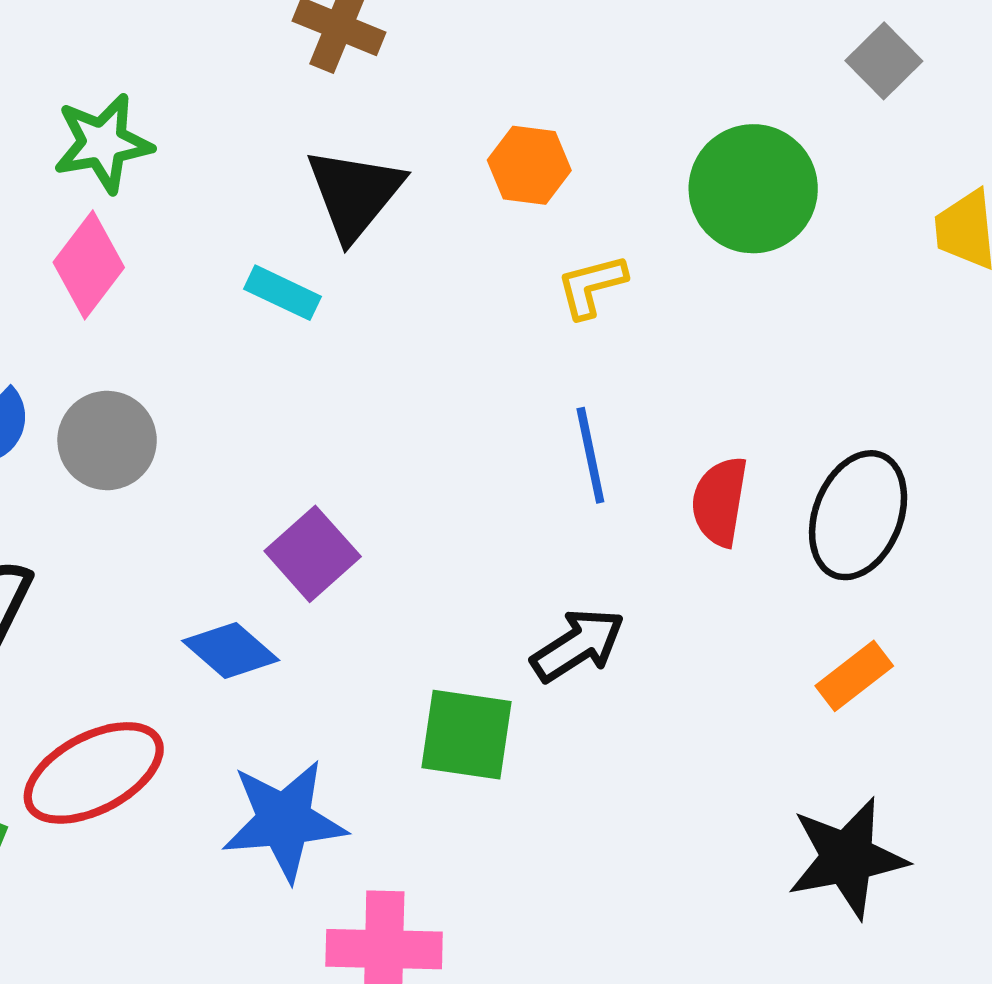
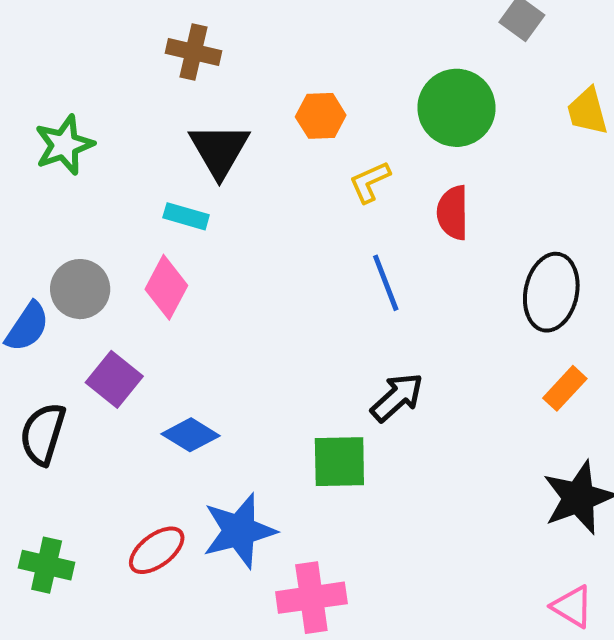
pink diamond: (89, 265) -> (166, 287), moved
gray circle: (107, 440) -> (80, 289), moved
red semicircle: (720, 501) -> (453, 213), moved
purple square: (313, 554) -> (114, 379), moved
red ellipse: (94, 773) -> (157, 550), moved, size x0.7

